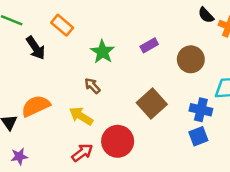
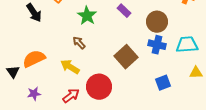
purple rectangle: (149, 45) -> (124, 11), turned 72
blue cross: (201, 110) -> (157, 45), moved
purple star: (19, 156) -> (34, 94), moved

